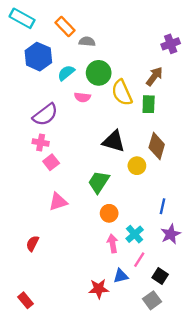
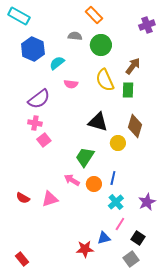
orange rectangle: (65, 26) -> (94, 15), moved
purple cross: (171, 44) -> (147, 25), moved
green circle: (99, 73) -> (101, 45), moved
pink triangle: (58, 202) -> (50, 199), moved
blue line: (162, 206) -> (113, 178), moved
red semicircle: (32, 243) -> (23, 198), moved, turned -88
pink arrow: (113, 243) -> (72, 180), moved, turned -49

